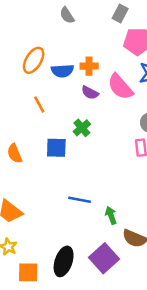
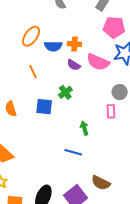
pink semicircle: (120, 87) -> (98, 62), turned -30
blue line: (80, 200) -> (73, 152), moved
green arrow: (111, 215) -> (84, 128), moved

